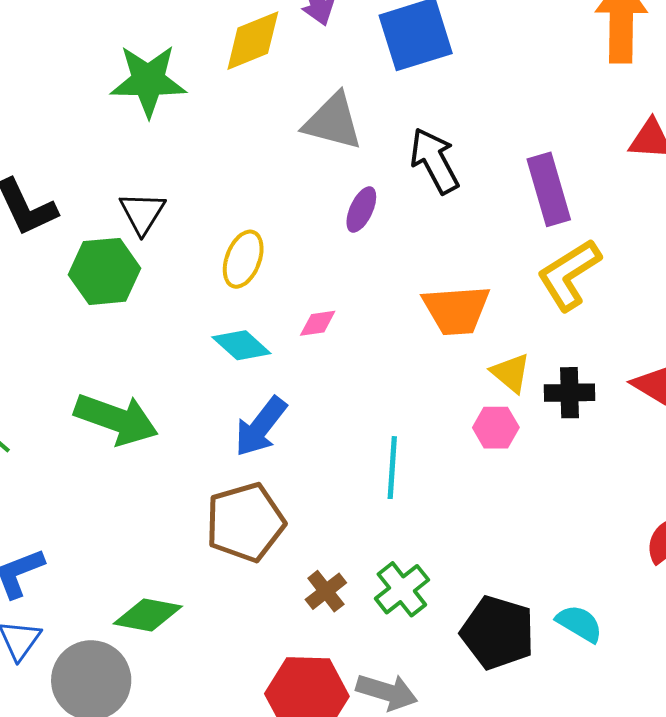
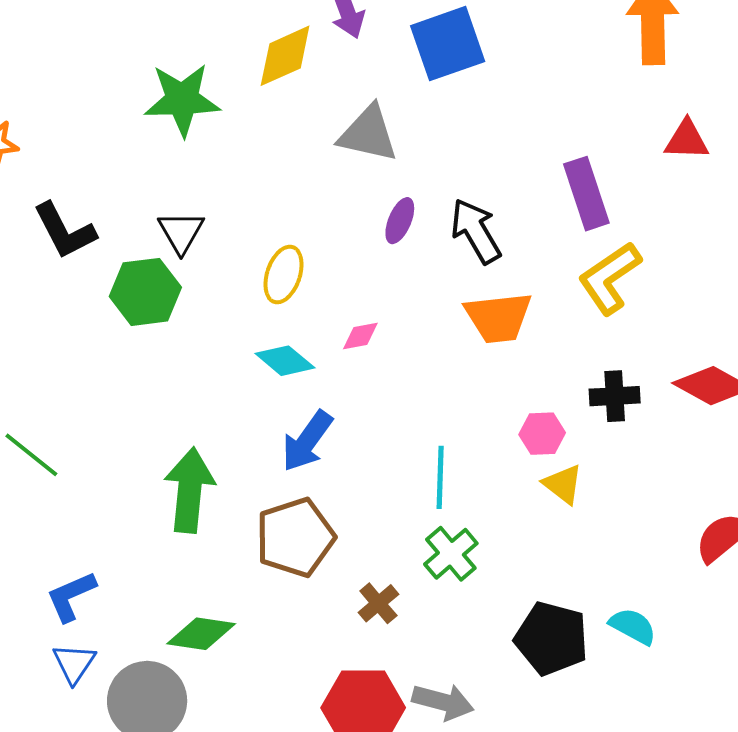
black arrow: (435, 161) -> (476, 231), moved
yellow triangle: (511, 373) -> (563, 484), moved
green arrow: (116, 419) -> (189, 490), moved, turned -102
green cross: (402, 589) -> (451, 554), moved

